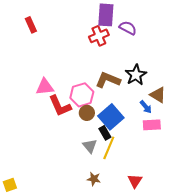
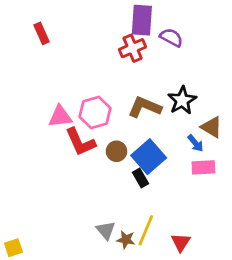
pink hexagon: (82, 95) -> (95, 112), moved
gray triangle: (90, 146) -> (106, 230), moved
yellow line: (109, 148) -> (146, 230), moved

